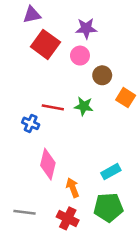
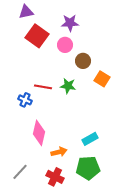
orange arrow: (73, 188) -> (59, 152), turned 98
gray line: (24, 212) -> (20, 172), turned -54

